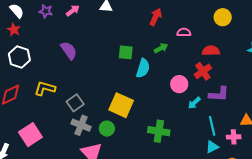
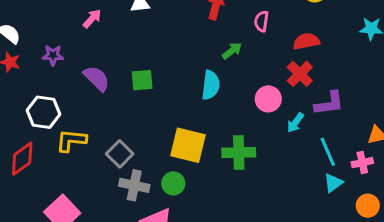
purple star: (46, 11) -> (53, 55), moved
pink semicircle: (184, 32) -> (261, 21), turned -72
green square: (126, 52) -> (142, 80), moved
white hexagon: (19, 57) -> (44, 112), moved
green cross: (159, 131) -> (239, 152), moved

